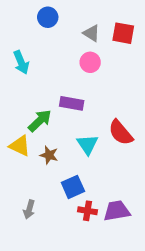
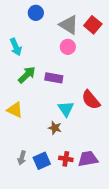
gray triangle: (91, 33) -> (69, 25), size x1.5
red square: (123, 33) -> (93, 25), turned 30
green arrow: (40, 121) -> (27, 75), moved
brown star: (49, 155) -> (55, 128), moved
blue square: (73, 187) -> (42, 161), moved

